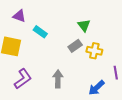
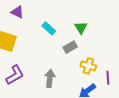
cyan rectangle: (40, 32) -> (49, 28), moved
yellow cross: (94, 51) -> (88, 66), moved

